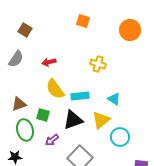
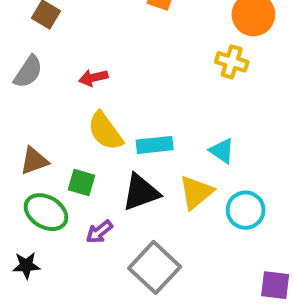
yellow cross: (98, 64) -> (232, 62), moved
green ellipse: (25, 130) -> (46, 212), turned -45
cyan circle: (120, 137) -> (246, 210), moved

